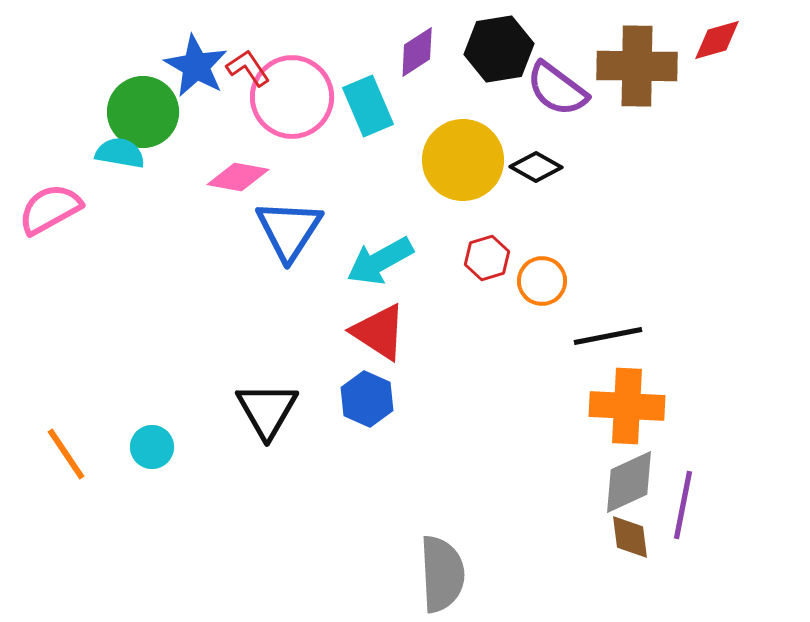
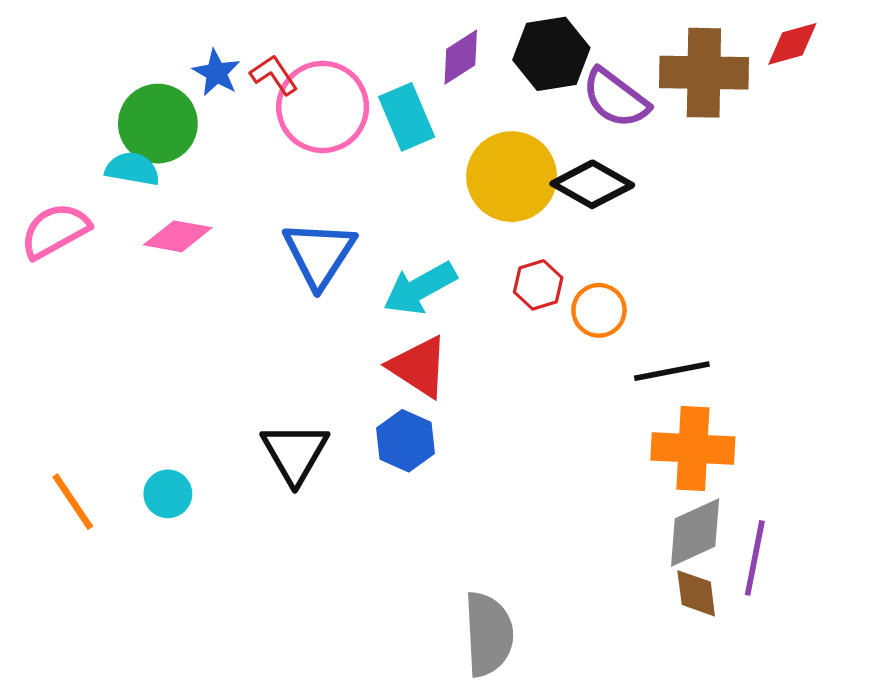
blue star: (196, 66) -> (216, 73), size x0.7
black diamond: (536, 167) -> (592, 184), size x1.4
pink diamond: (238, 177) -> (178, 236), moved

